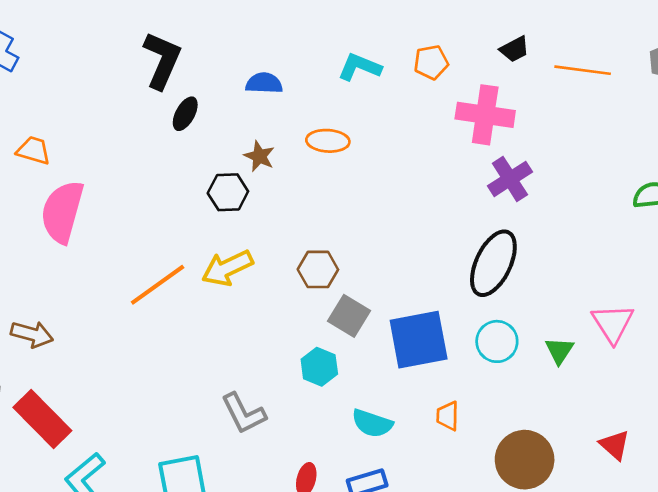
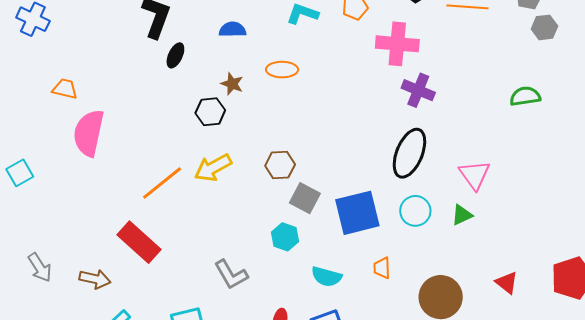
purple cross: (510, 179) -> (418, 90), turned -32
pink triangle: (613, 323) -> (475, 175), moved
brown arrow: (32, 334) -> (95, 279), moved
green triangle: (559, 351) -> (462, 215), turned 35
red rectangle: (42, 419) -> (139, 242), moved

